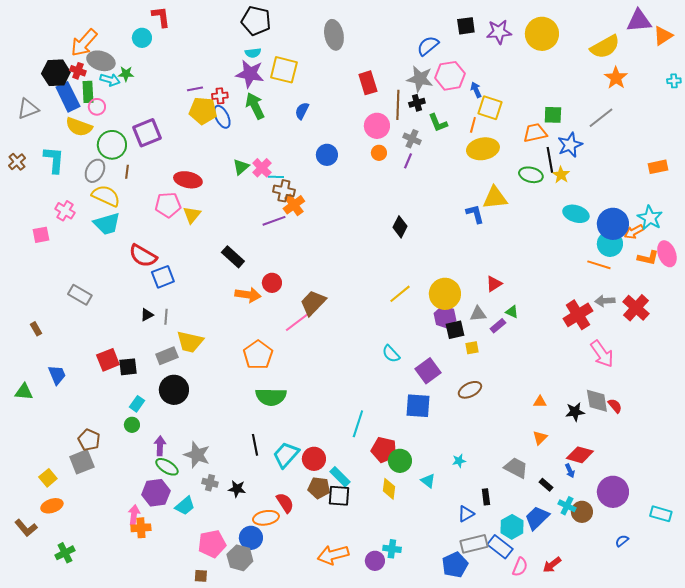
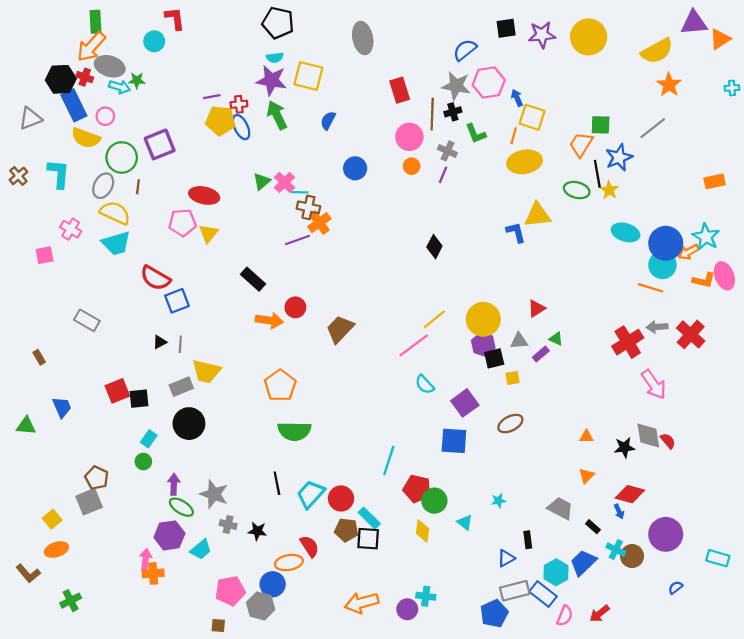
green rectangle: (88, 92) -> (96, 22), moved
orange trapezoid: (535, 133) -> (581, 144), turned -45
pink line: (299, 321) -> (414, 345), moved

